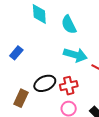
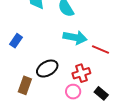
red cross: (69, 86) -> (81, 73), moved

